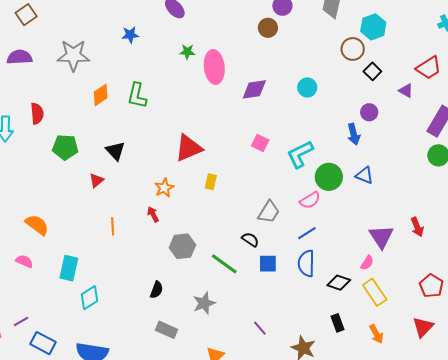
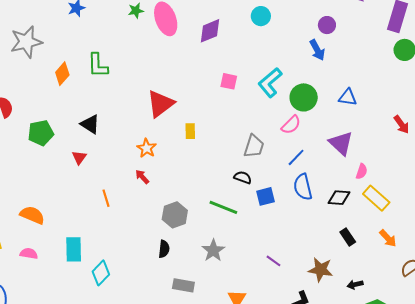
blue triangle: (364, 175) -> (348, 97), moved
purple triangle: (381, 237) -> (341, 143), moved
gray hexagon: (182, 246) -> (175, 215), moved

